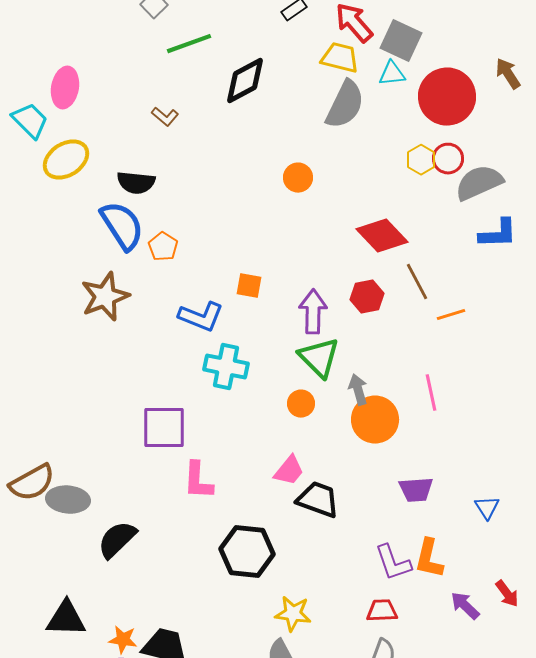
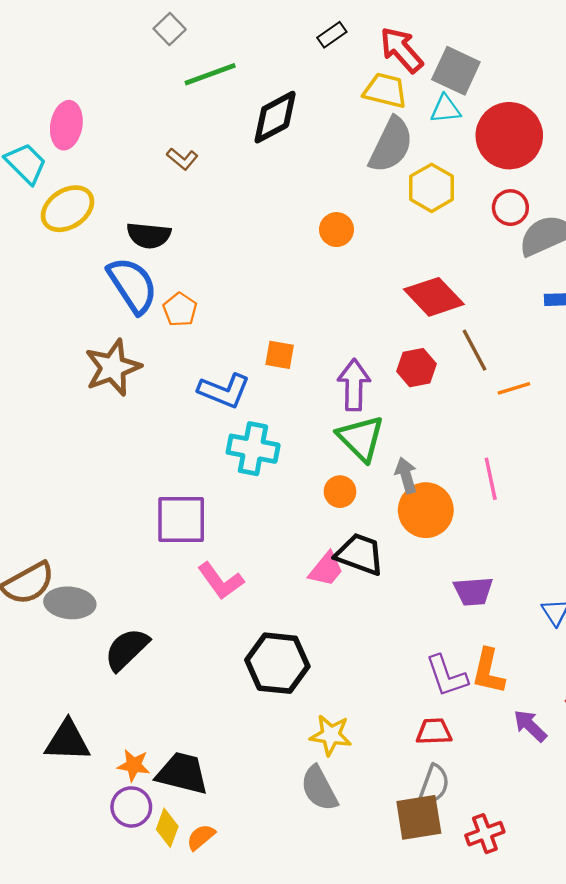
yellow hexagon: (421, 160) -> (432, 188), moved, size x1.4
pink L-shape: (198, 481) -> (221, 581), turned -39
black trapezoid: (318, 500) -> (360, 554), moved

